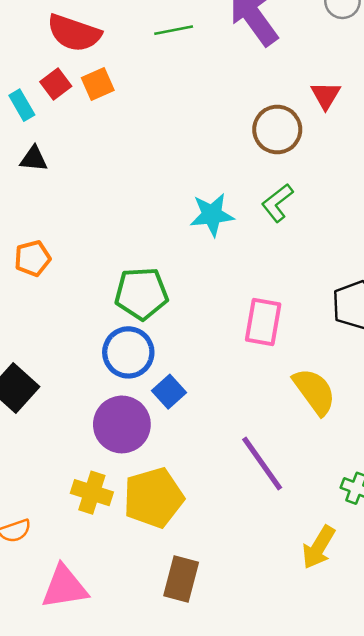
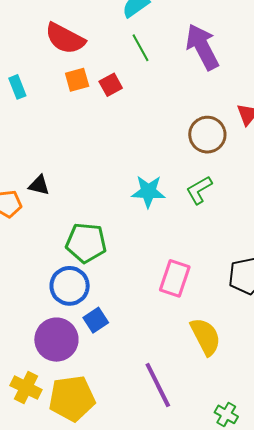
green line: (174, 30) -> (140, 48), turned 64
red square: (56, 84) -> (111, 85), moved
black triangle: (34, 159) -> (39, 185), moved

